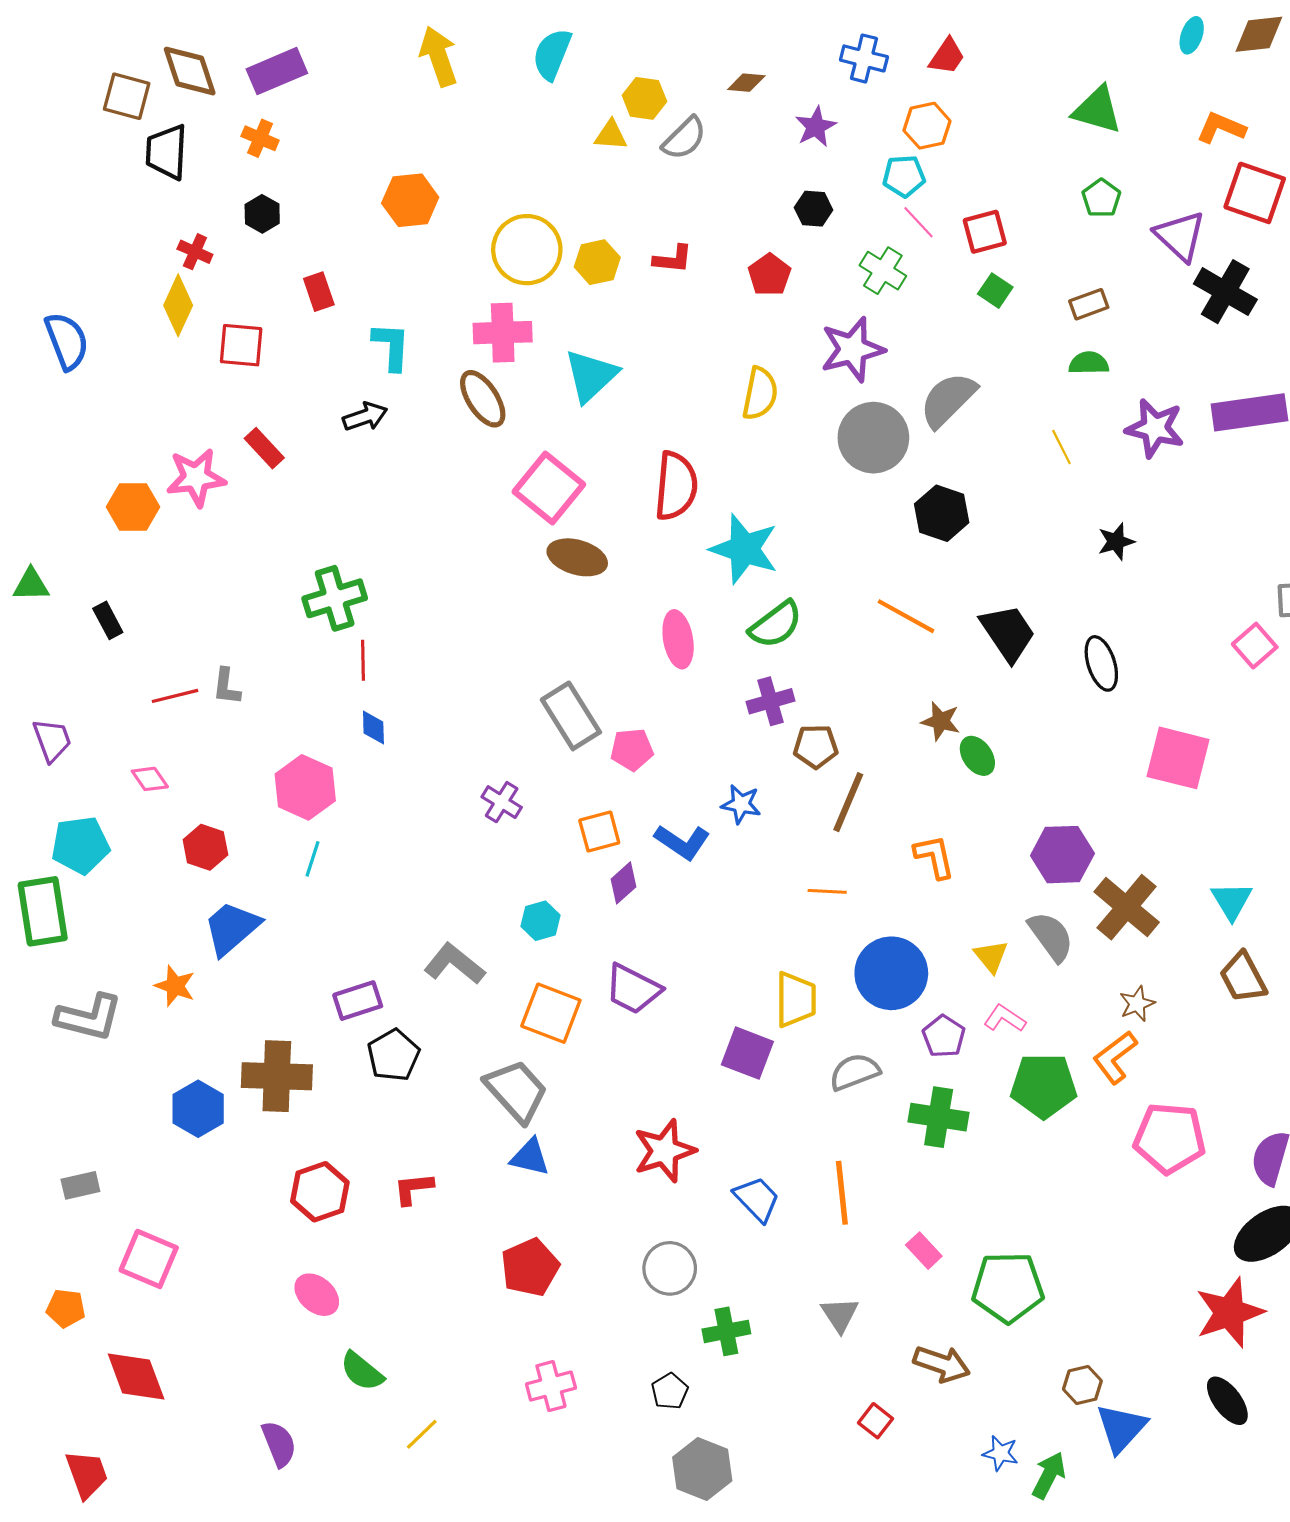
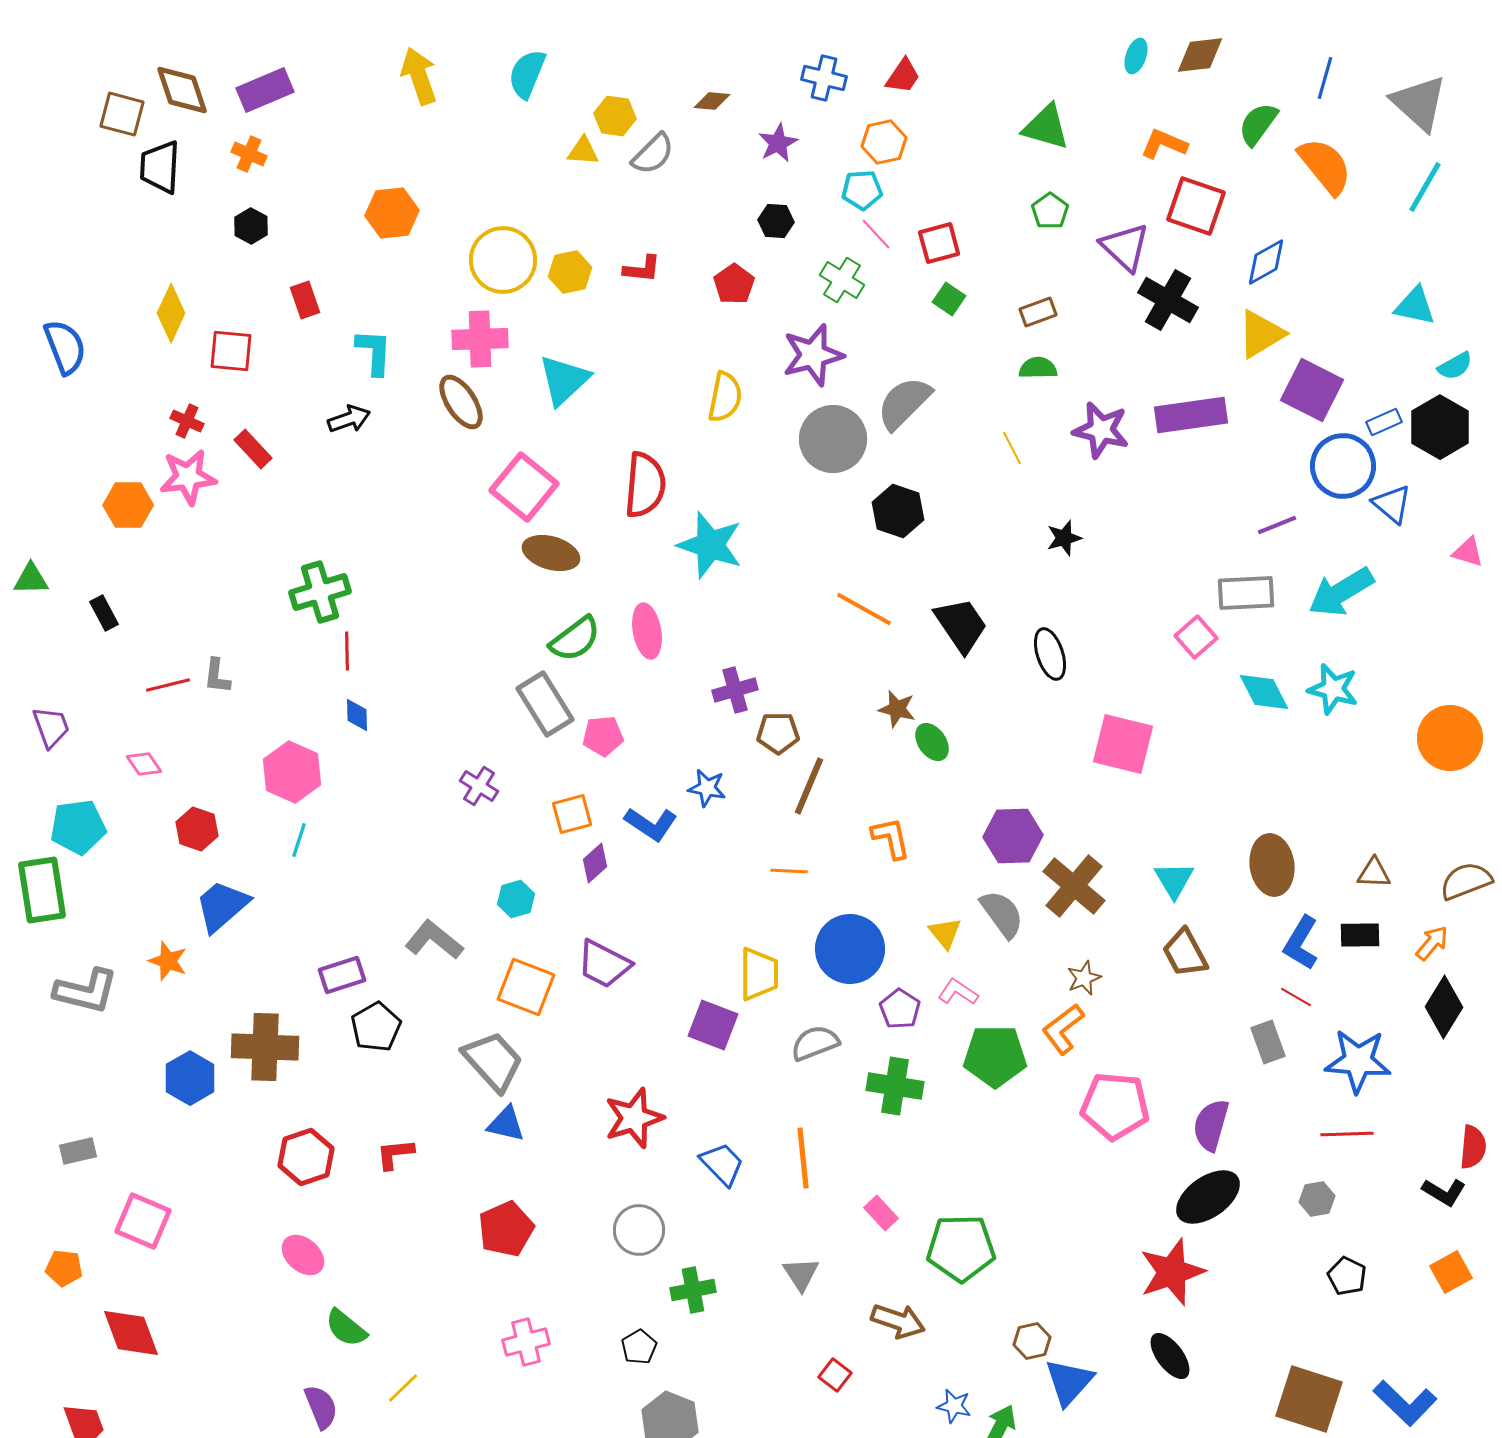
red cross: (195, 252) -> (187, 421), moved
green semicircle: (776, 625) -> (575, 639), moved
purple semicircle: (279, 1444) -> (321, 1407), moved

